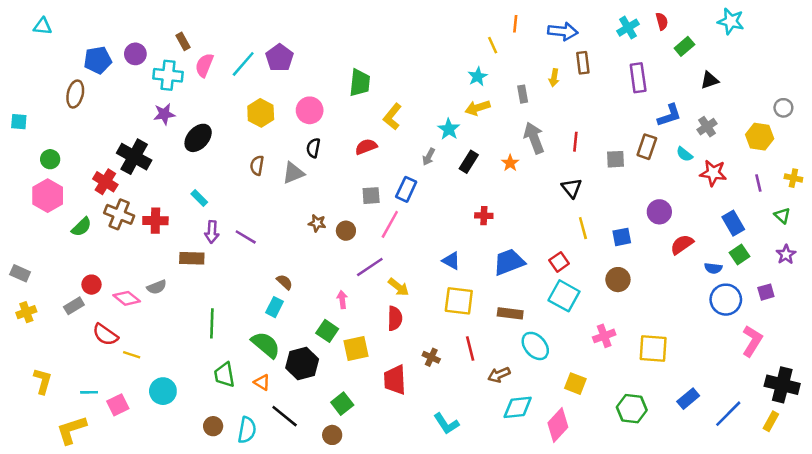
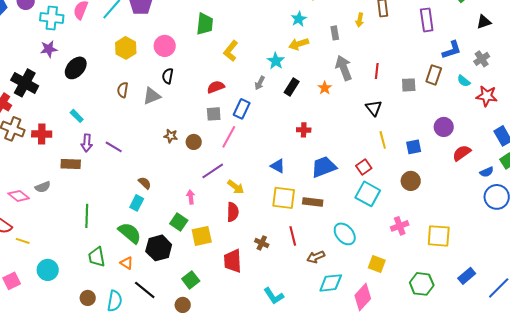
red semicircle: (366, 147) -> (216, 87), moved
blue semicircle: (713, 268) -> (487, 172), turned -32
brown rectangle: (510, 313) -> (313, 202), moved

